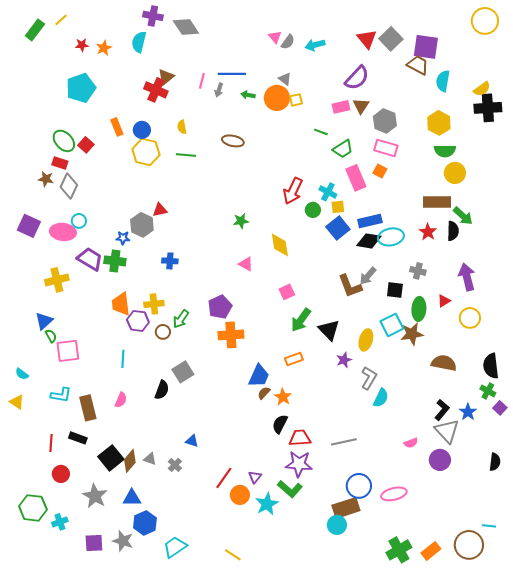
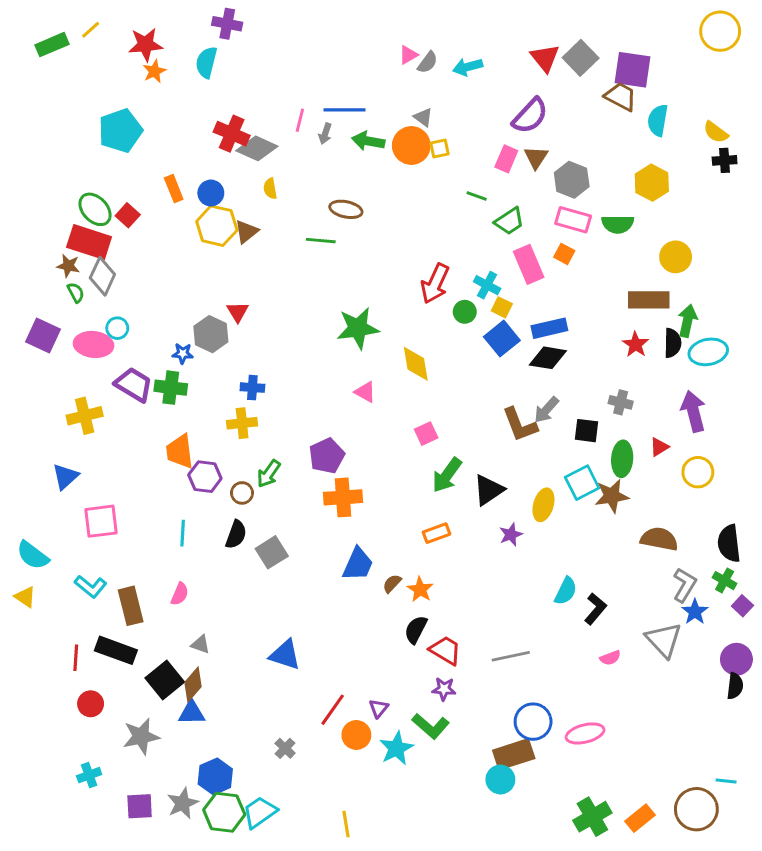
gray diamond: (186, 27) -> (257, 148), moved, turned -32
green rectangle: (35, 30) -> (52, 45), turned 30
pink triangle: (275, 37) -> (408, 55), turned 40
red star: (82, 45) -> (146, 45), moved, size x1.6
brown triangle: (166, 77) -> (246, 232), moved
yellow semicircle: (482, 89) -> (716, 132), turned 72
green arrow: (248, 95) -> (368, 141), size x1.5
pink rectangle: (341, 107) -> (506, 159), turned -54
black cross: (488, 108) -> (725, 160), size x0.6
green semicircle: (445, 151) -> (618, 224), moved
green line: (186, 155) -> (321, 241), moved
red rectangle: (60, 163) -> (89, 242), size x1.8
yellow square: (338, 207) -> (502, 307), turned 32
red triangle: (160, 210) -> (238, 312), turned -49
green arrow: (463, 216) -> (687, 321), turned -120
green star: (241, 221) -> (358, 328), size x1.8
cyan ellipse: (391, 237) -> (708, 352), moved
yellow cross: (154, 304) -> (242, 423), moved
black triangle: (329, 330) -> (488, 490), turned 40
green semicircle: (51, 336) -> (76, 293), moved
cyan semicircle: (22, 374) -> (33, 555), size x1.6
blue trapezoid: (259, 376) -> (358, 564), moved
gray L-shape: (369, 378) -> (684, 585), moved
black semicircle: (162, 390) -> (236, 535), moved
cyan L-shape: (61, 395) -> (91, 586), turned 30
black L-shape: (442, 410) -> (595, 609), moved
black rectangle: (78, 438) -> (116, 650), size x1.5
red trapezoid: (300, 438) -> (445, 650), turned 35
blue triangle: (192, 441) -> (285, 655), size x1.6
gray triangle: (150, 459) -> (200, 644), moved
purple circle: (440, 460) -> (736, 659), moved
purple star: (299, 464) -> (444, 689), size x0.6
gray cross: (175, 465) -> (285, 748), moved
gray star: (95, 496) -> (141, 736), turned 30
blue triangle: (132, 498) -> (192, 713), moved
green hexagon: (33, 508) -> (224, 812), moved
gray star: (123, 541) -> (183, 803), turned 30
yellow line: (233, 555) -> (346, 824), turned 48

